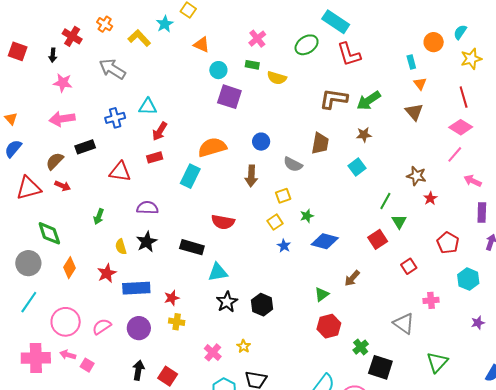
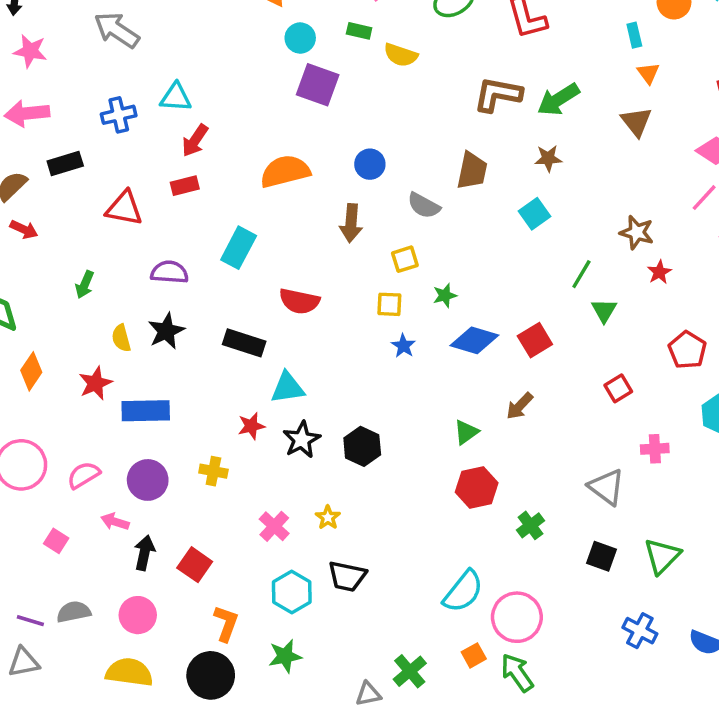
cyan rectangle: (190, 176) -> (239, 248), moved
yellow square: (275, 222) -> (389, 304), turned 35
red square: (378, 239) -> (535, 340), moved
red star: (172, 298) -> (251, 426), moved
pink arrow: (68, 355) -> (115, 522), moved
black square: (380, 367) -> (602, 556), moved, size x0.7

